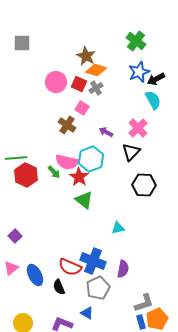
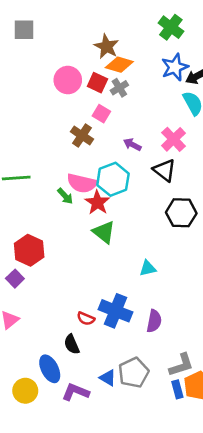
black triangle: (131, 152) -> (164, 170), turned -36
red hexagon: (26, 175) -> (29, 250), moved
red semicircle: (70, 267) -> (86, 319), size x0.6
blue ellipse: (35, 275) -> (50, 369), moved
gray pentagon: (98, 288) -> (134, 373), moved

